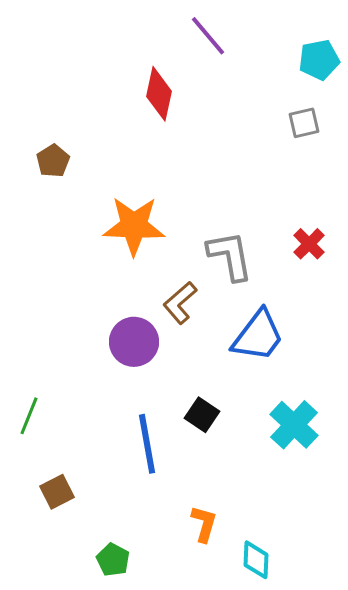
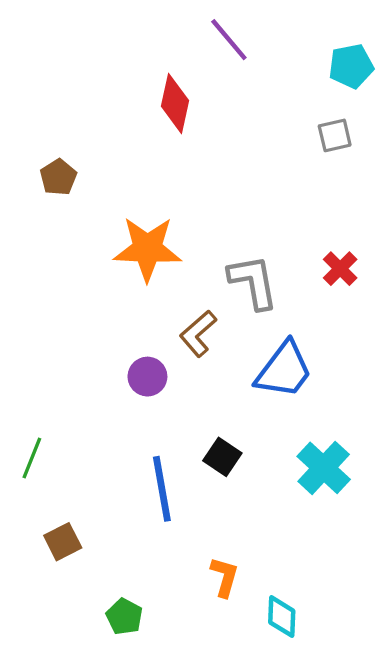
purple circle: (134, 342) -> (147, 377), size x0.7

